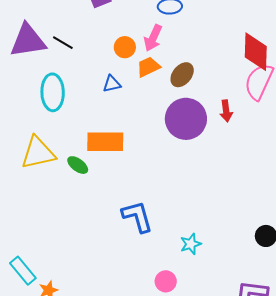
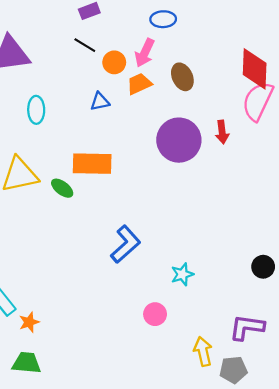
black line: (63, 43) -> (85, 45), moved
brown ellipse: (182, 75) -> (182, 77), moved, turned -65
cyan ellipse: (53, 92) -> (36, 110), size x0.7
blue L-shape: (137, 217) -> (125, 244), turned 63

